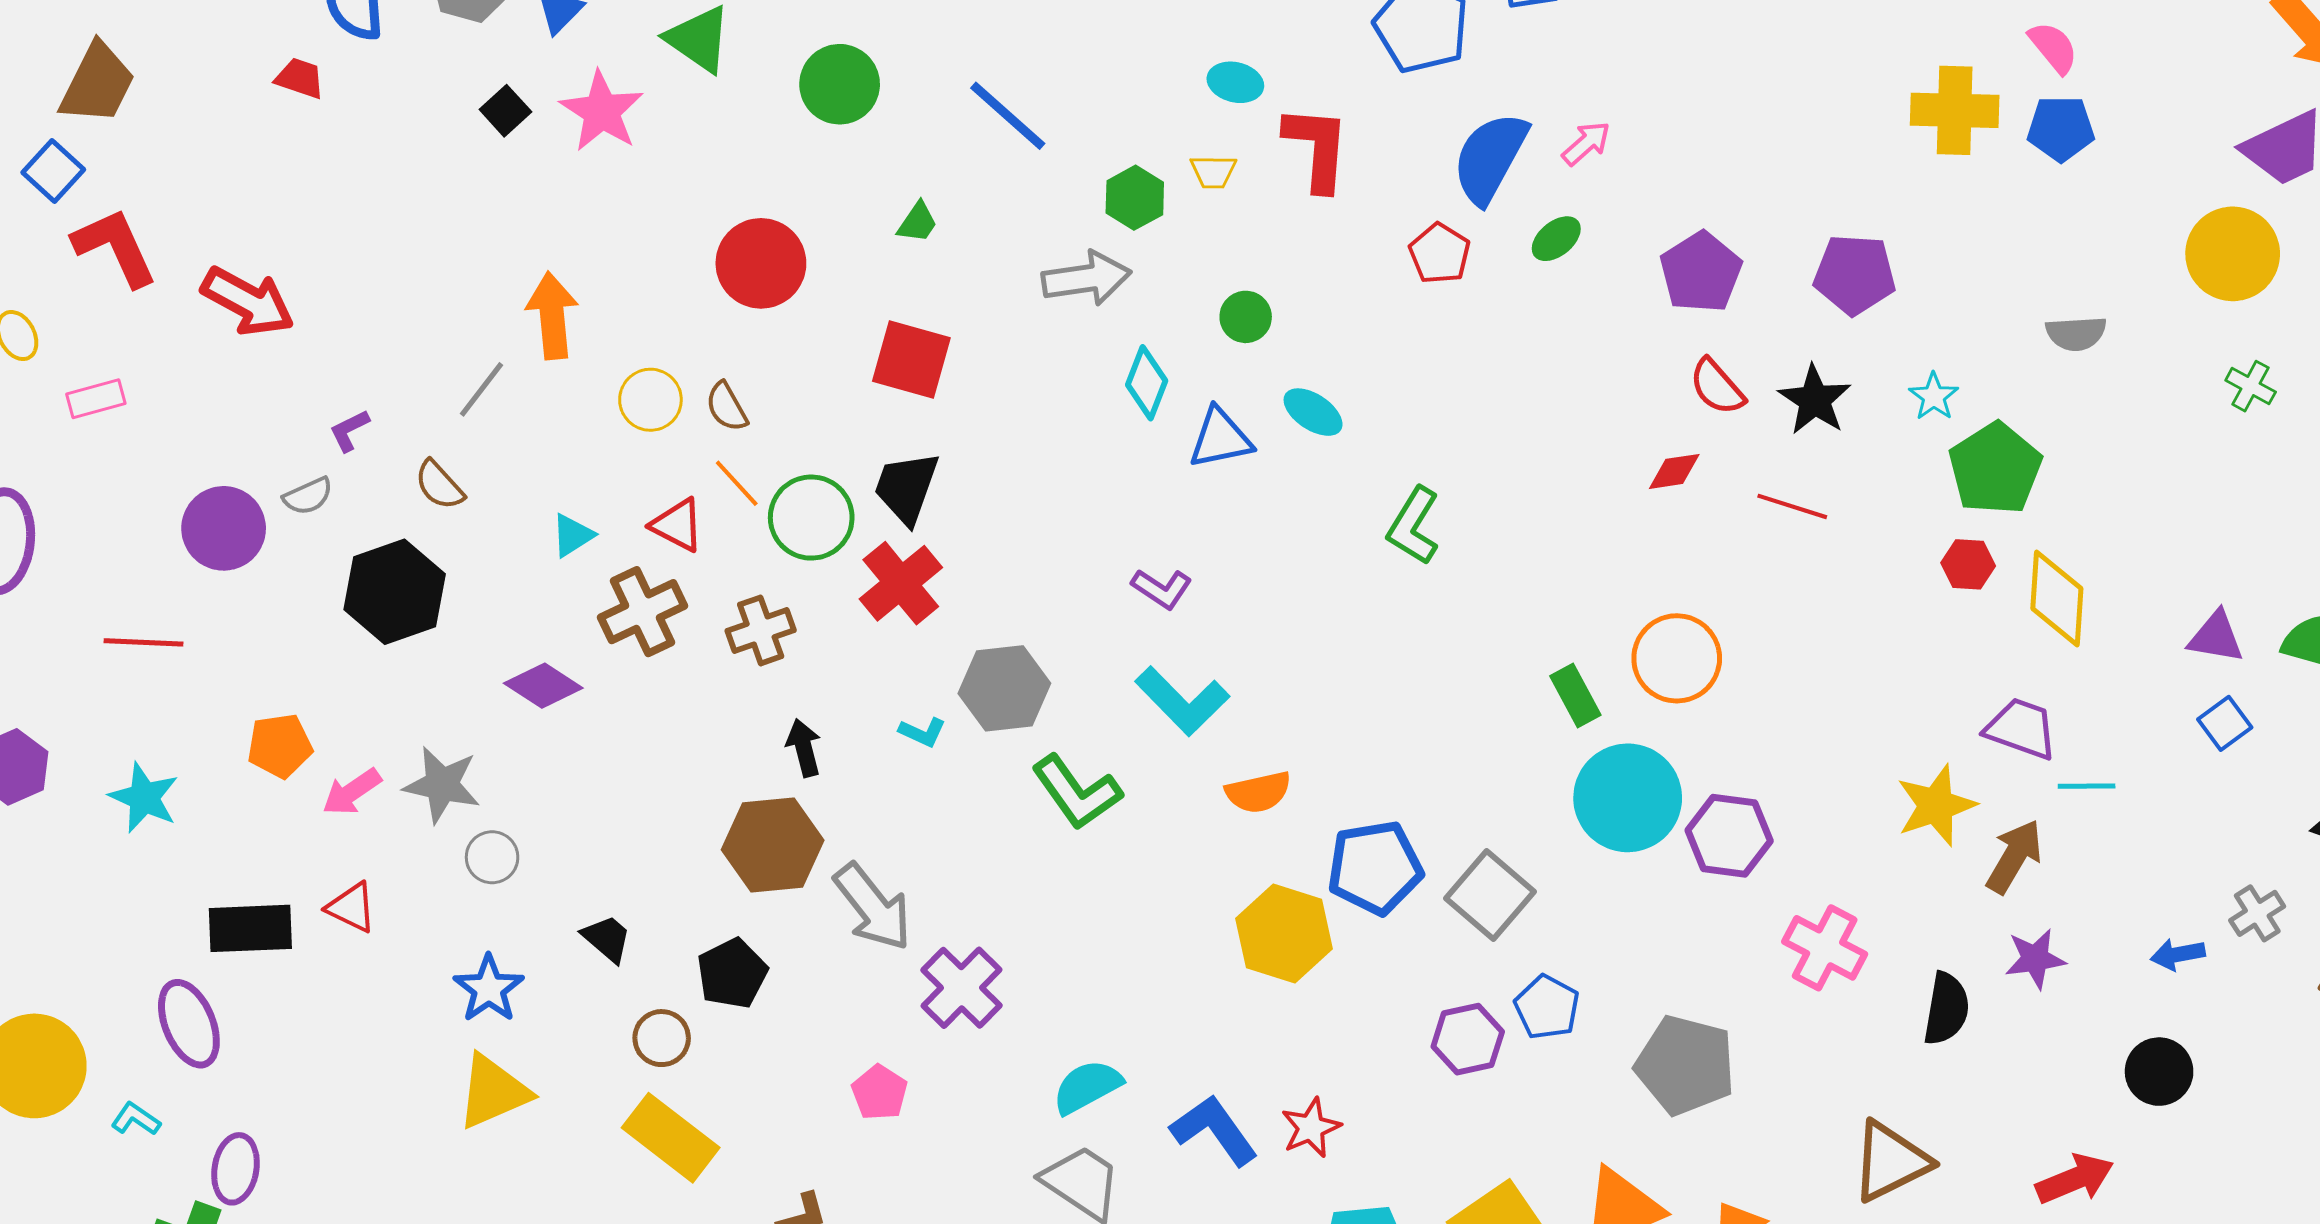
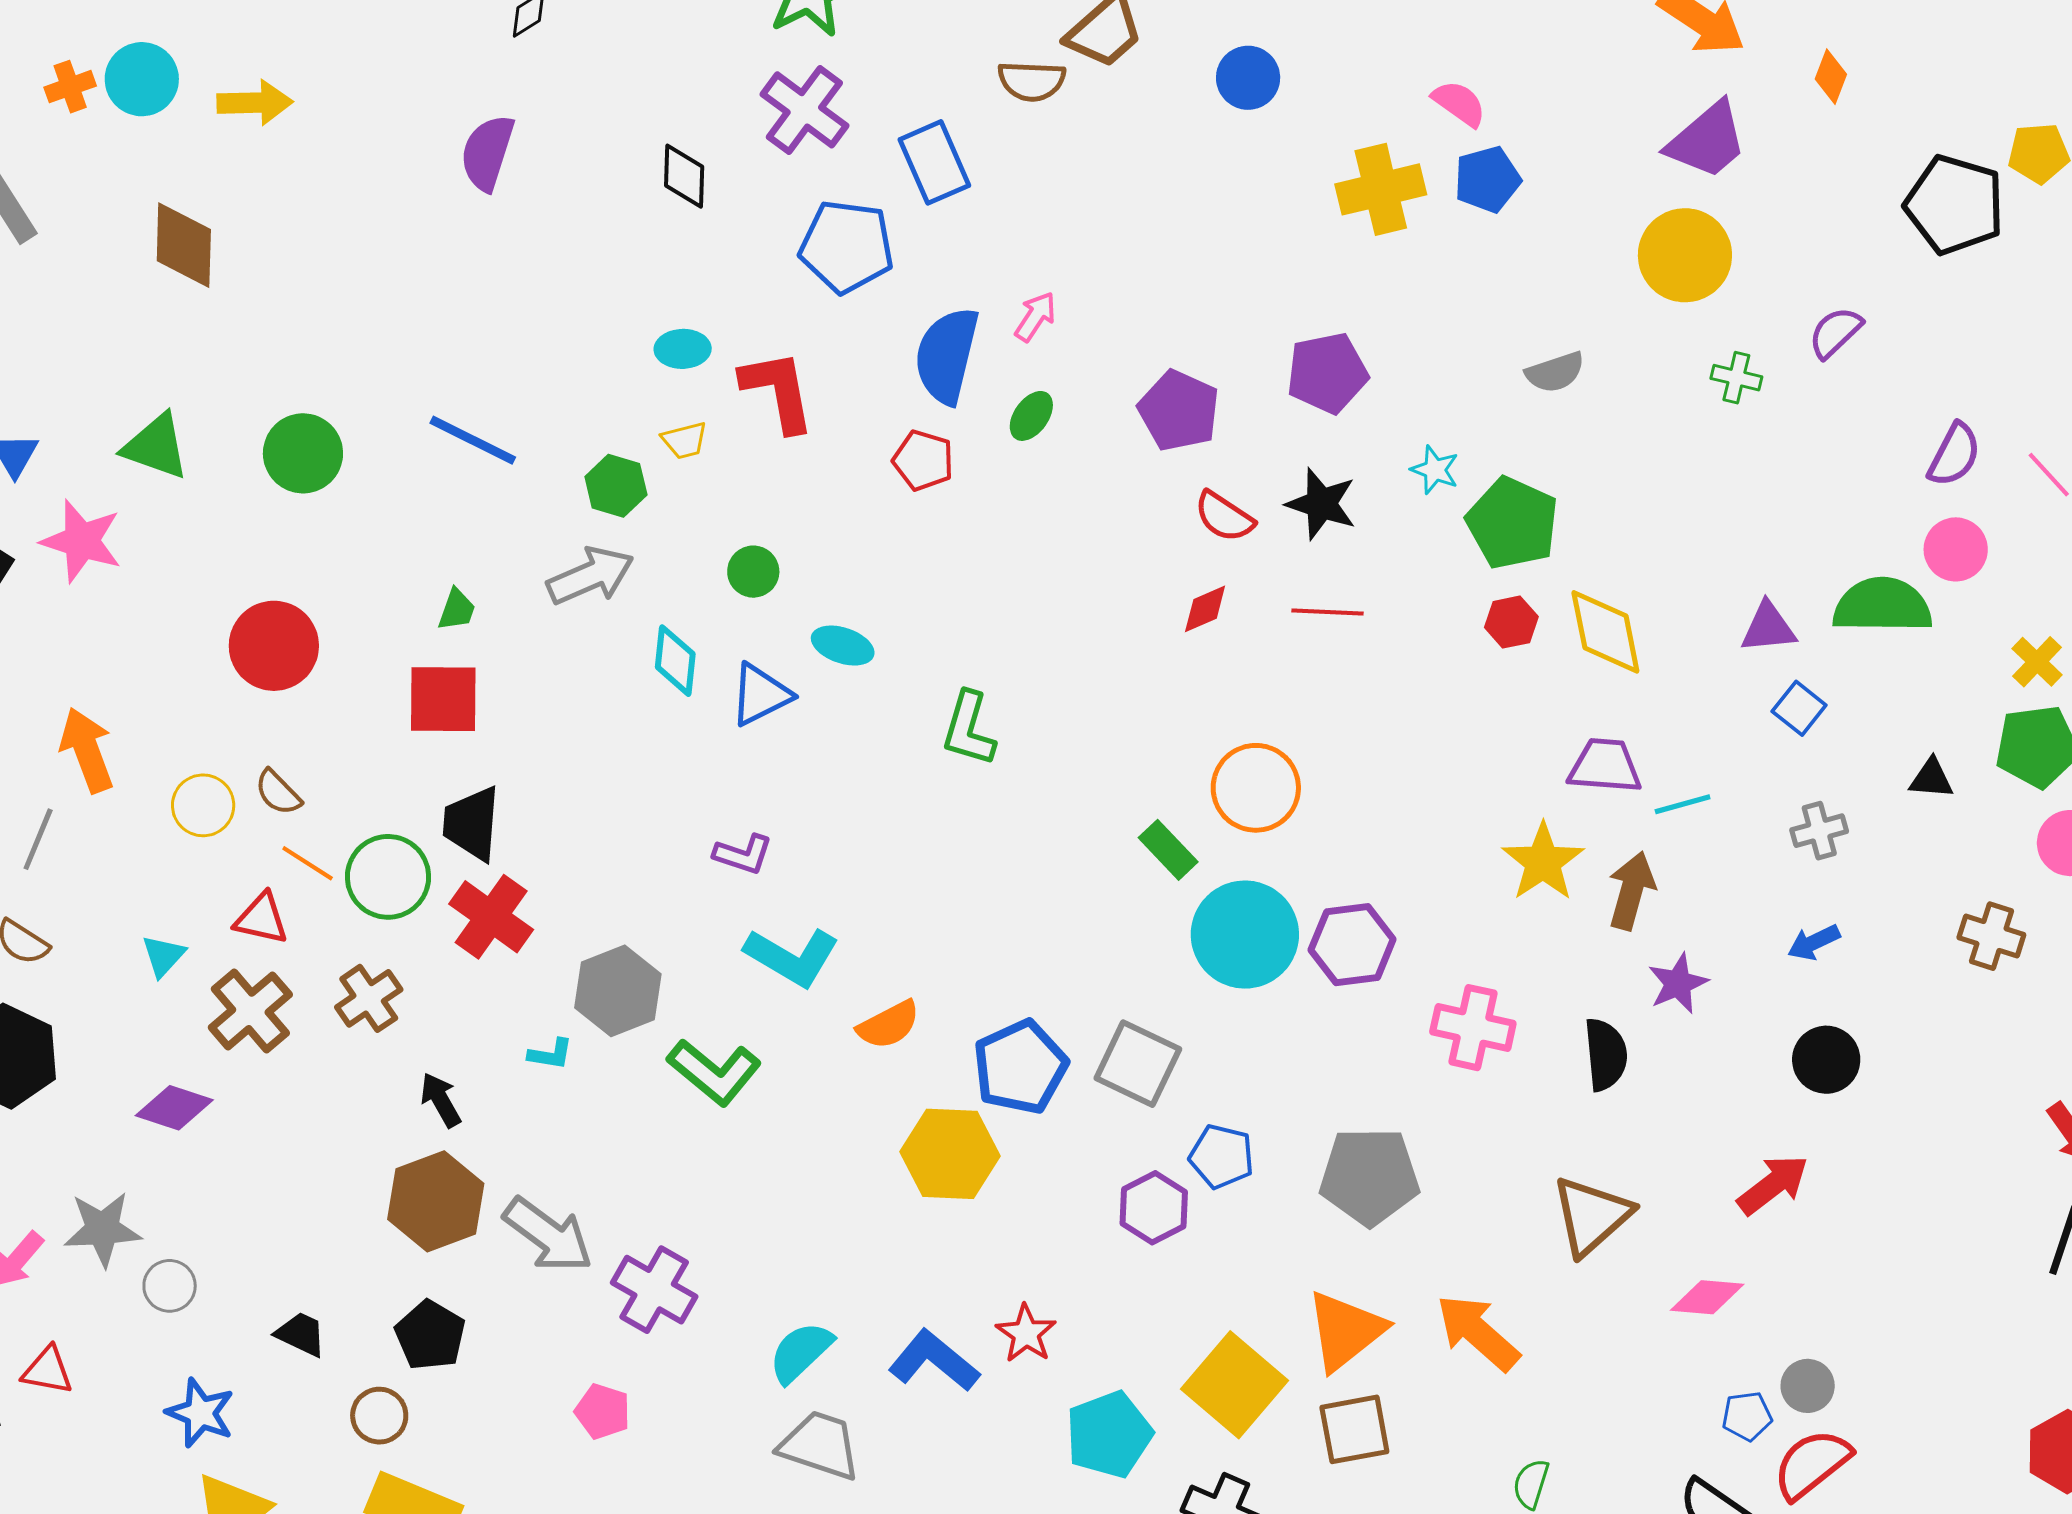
green trapezoid: (918, 222) -> (457, 610), moved
gray cross: (2257, 913) -> (1819, 831), moved, turned 32

